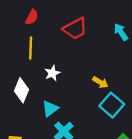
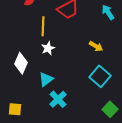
yellow line: (31, 48) -> (43, 26), moved
yellow arrow: (100, 82) -> (96, 46), moved

